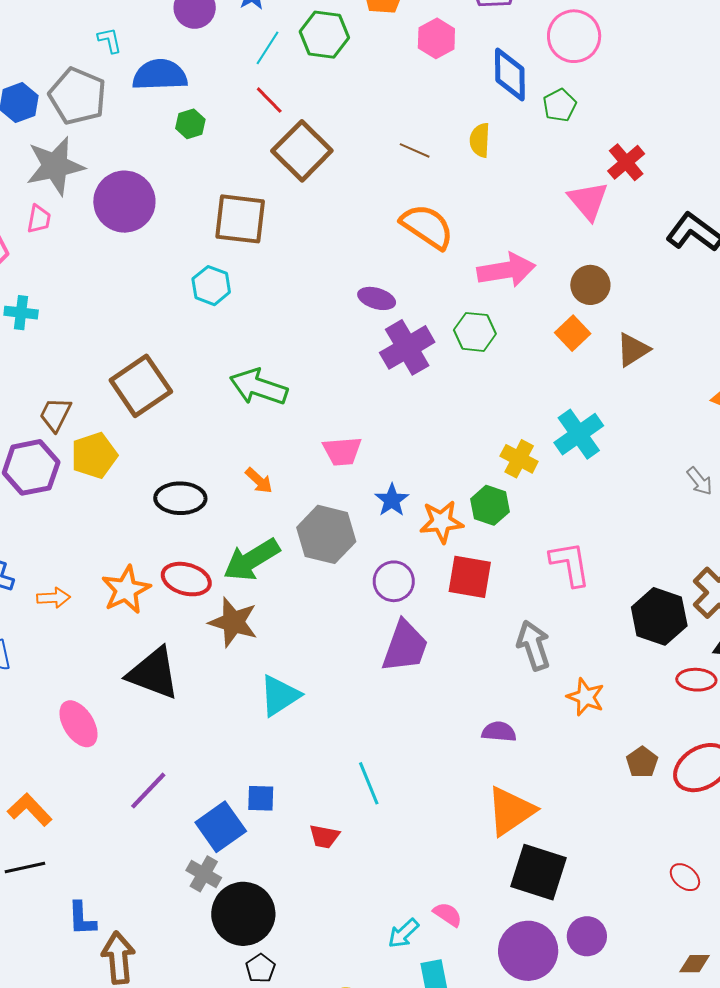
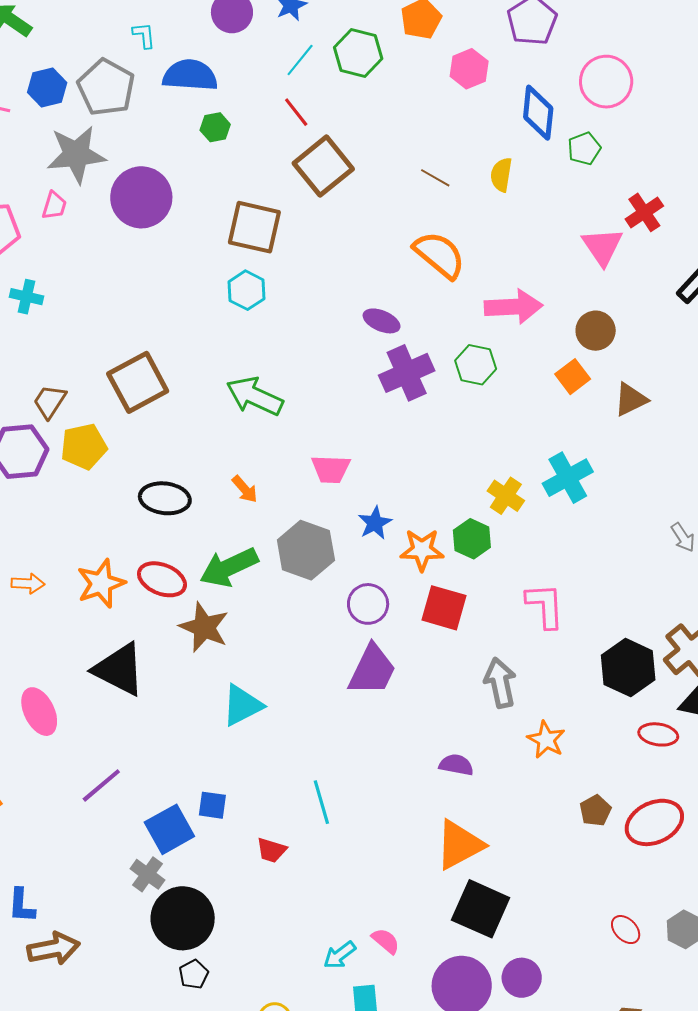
cyan hexagon: (211, 286) -> (246, 290), moved
brown arrow: (118, 958) -> (54, 949), turned 78

